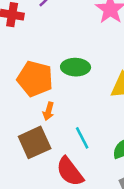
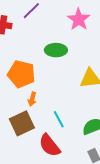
green ellipse: (76, 67) -> (56, 50), moved

